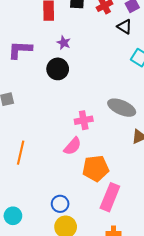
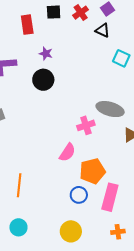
pink cross: (84, 120) -> (86, 125), moved
orange line: (21, 153) -> (19, 185), moved
blue circle: (60, 204) -> (79, 195), moved

